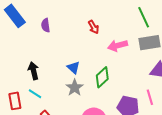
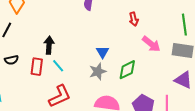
pink arrow: (118, 46) -> (151, 44), turned -144
black arrow: (33, 71) -> (49, 45), moved

